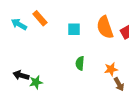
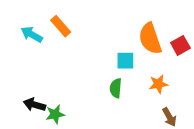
cyan square: (74, 29) -> (125, 61), moved
orange star: (111, 69) -> (158, 84), moved

